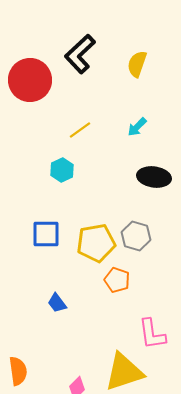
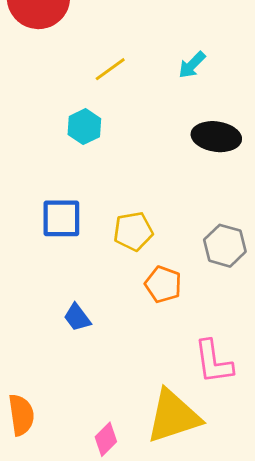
gray hexagon: (136, 236) -> (225, 246), moved
yellow pentagon: (96, 243) -> (133, 231), size x0.7

